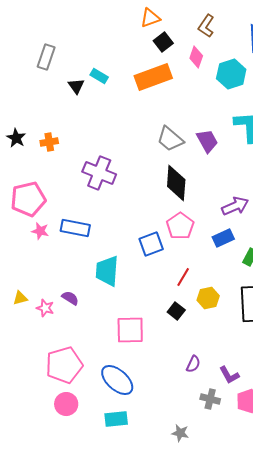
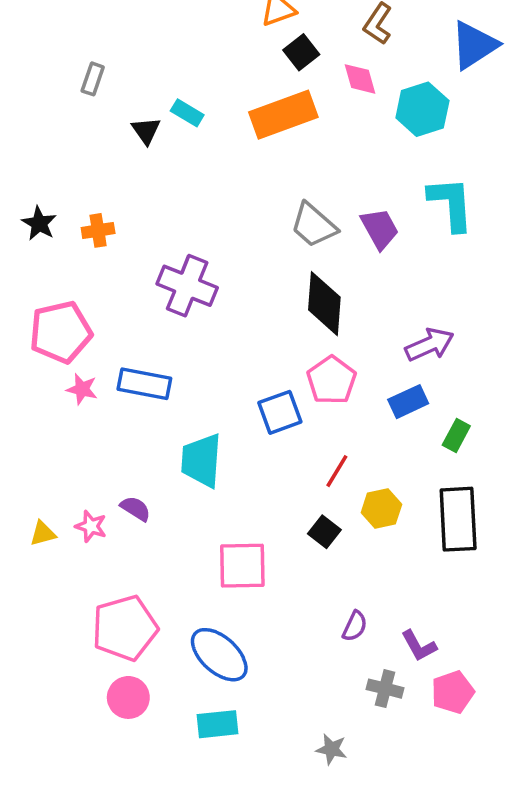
gray rectangle: (46, 57) -> (93, 79), size x0.7
pink diamond: (196, 57) -> (360, 79), turned -35
yellow triangle: (20, 298) -> (43, 533), moved

